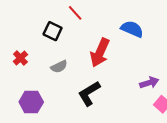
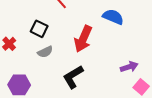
black square: (53, 31) -> (39, 29), moved

